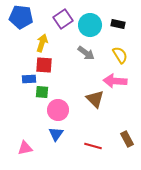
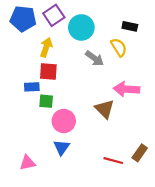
purple square: (63, 19) -> (54, 15), moved
cyan circle: (90, 25) -> (81, 27), moved
yellow semicircle: (120, 55) -> (119, 47), moved
brown rectangle: (127, 139) -> (140, 153), turned 63
red line: (93, 146) -> (113, 161), moved

